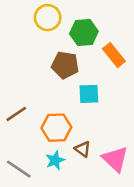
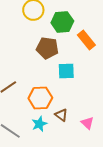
pink triangle: (115, 159) -> (87, 123), size x0.6

